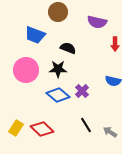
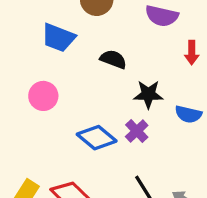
black star: (58, 69) -> (148, 94), moved
pink circle: (26, 70) -> (43, 96), size x0.7

